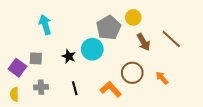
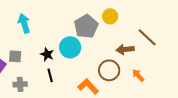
brown arrow: (144, 42) -> (125, 49), moved, turned 114
black line: (75, 88) -> (50, 75), moved

